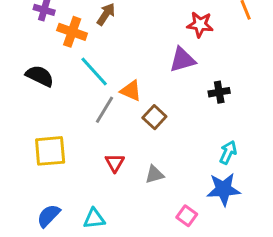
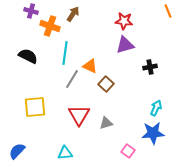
red star: (200, 24) -> (124, 21), moved
cyan line: (94, 72) -> (65, 53), turned 50
red triangle: (115, 163) -> (79, 115), size x1.6
blue semicircle: (49, 216) -> (17, 151), moved

